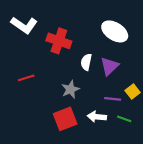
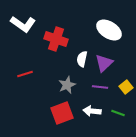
purple line: (113, 99) -> (100, 87), moved

